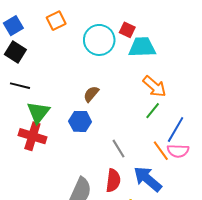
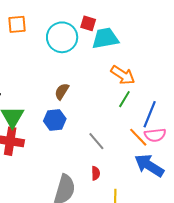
orange square: (56, 21) -> (17, 24), turned 30
blue arrow: (148, 179) -> (149, 166), moved
red semicircle: (113, 181) -> (96, 173), size x0.6

